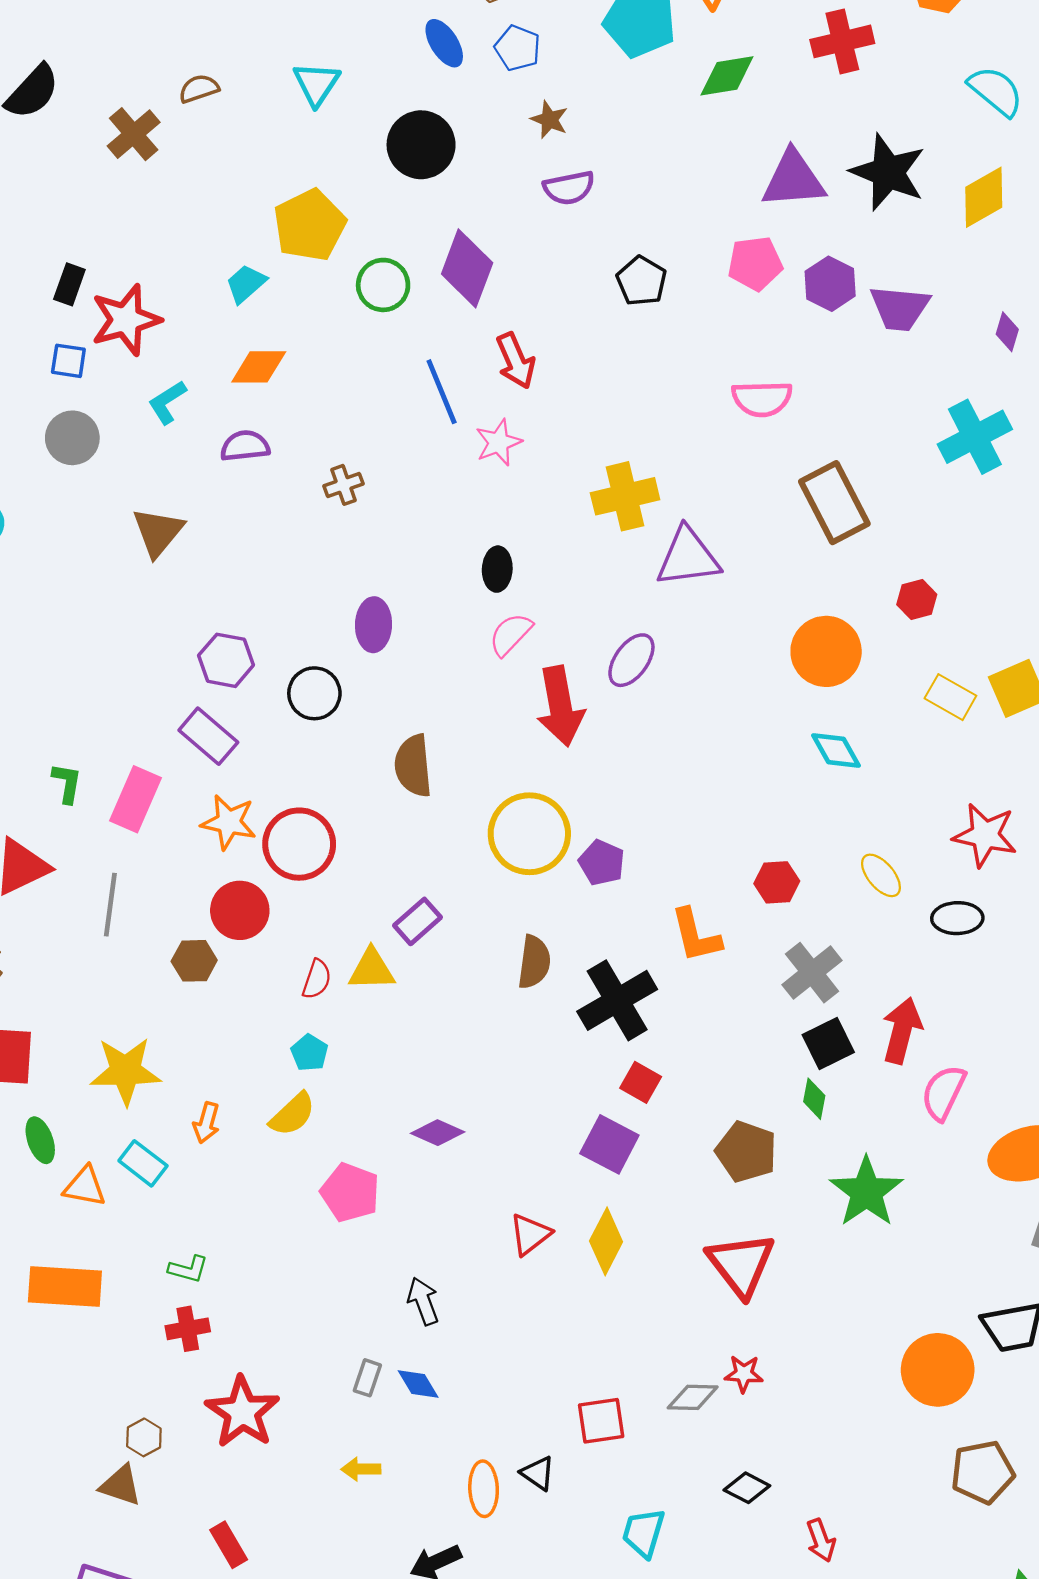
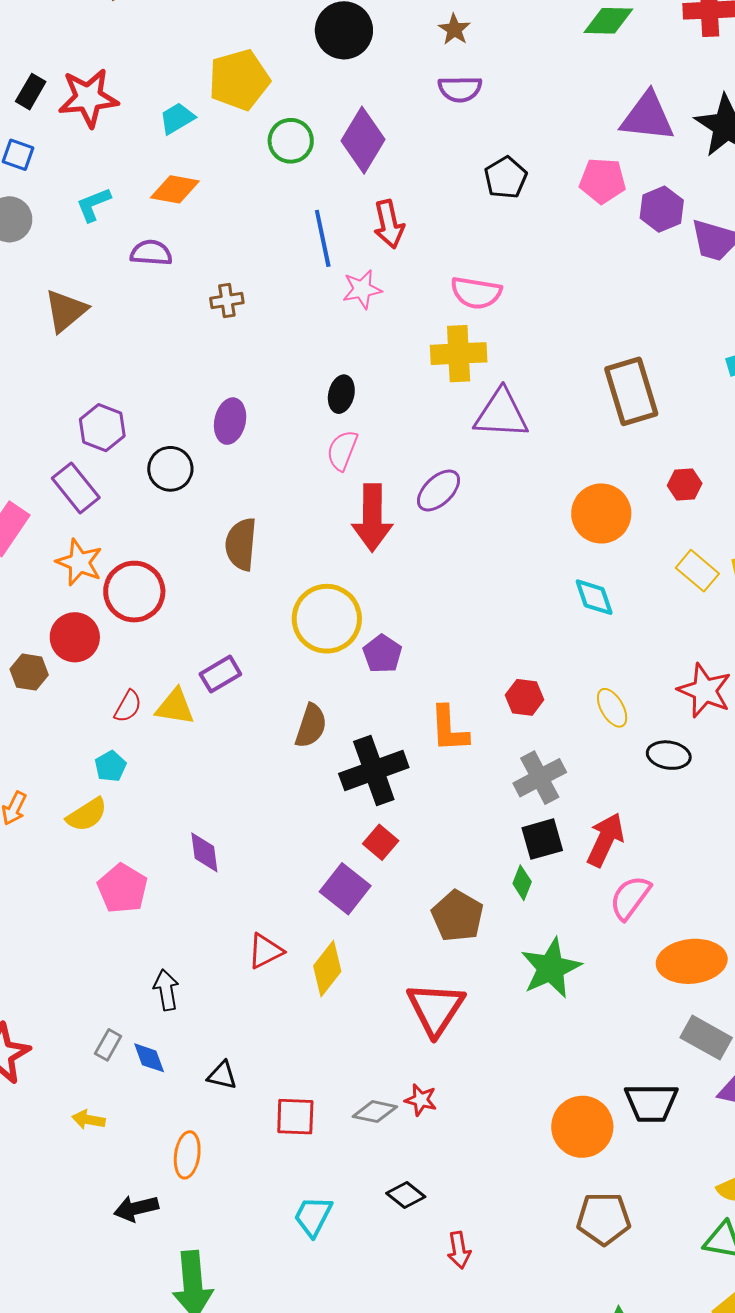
red star: (126, 320) -> (88, 98), moved
pink semicircle: (762, 399) -> (476, 293), moved
pink semicircle: (511, 634) -> (342, 450), turned -33
purple diamond: (438, 1133) -> (204, 852), turned 48
black triangle: (538, 1473) -> (222, 1075), moved, turned -32

